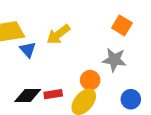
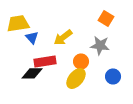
yellow arrow: (58, 34) -> (63, 37), moved
red rectangle: (53, 94) -> (45, 61), moved, size x1.5

